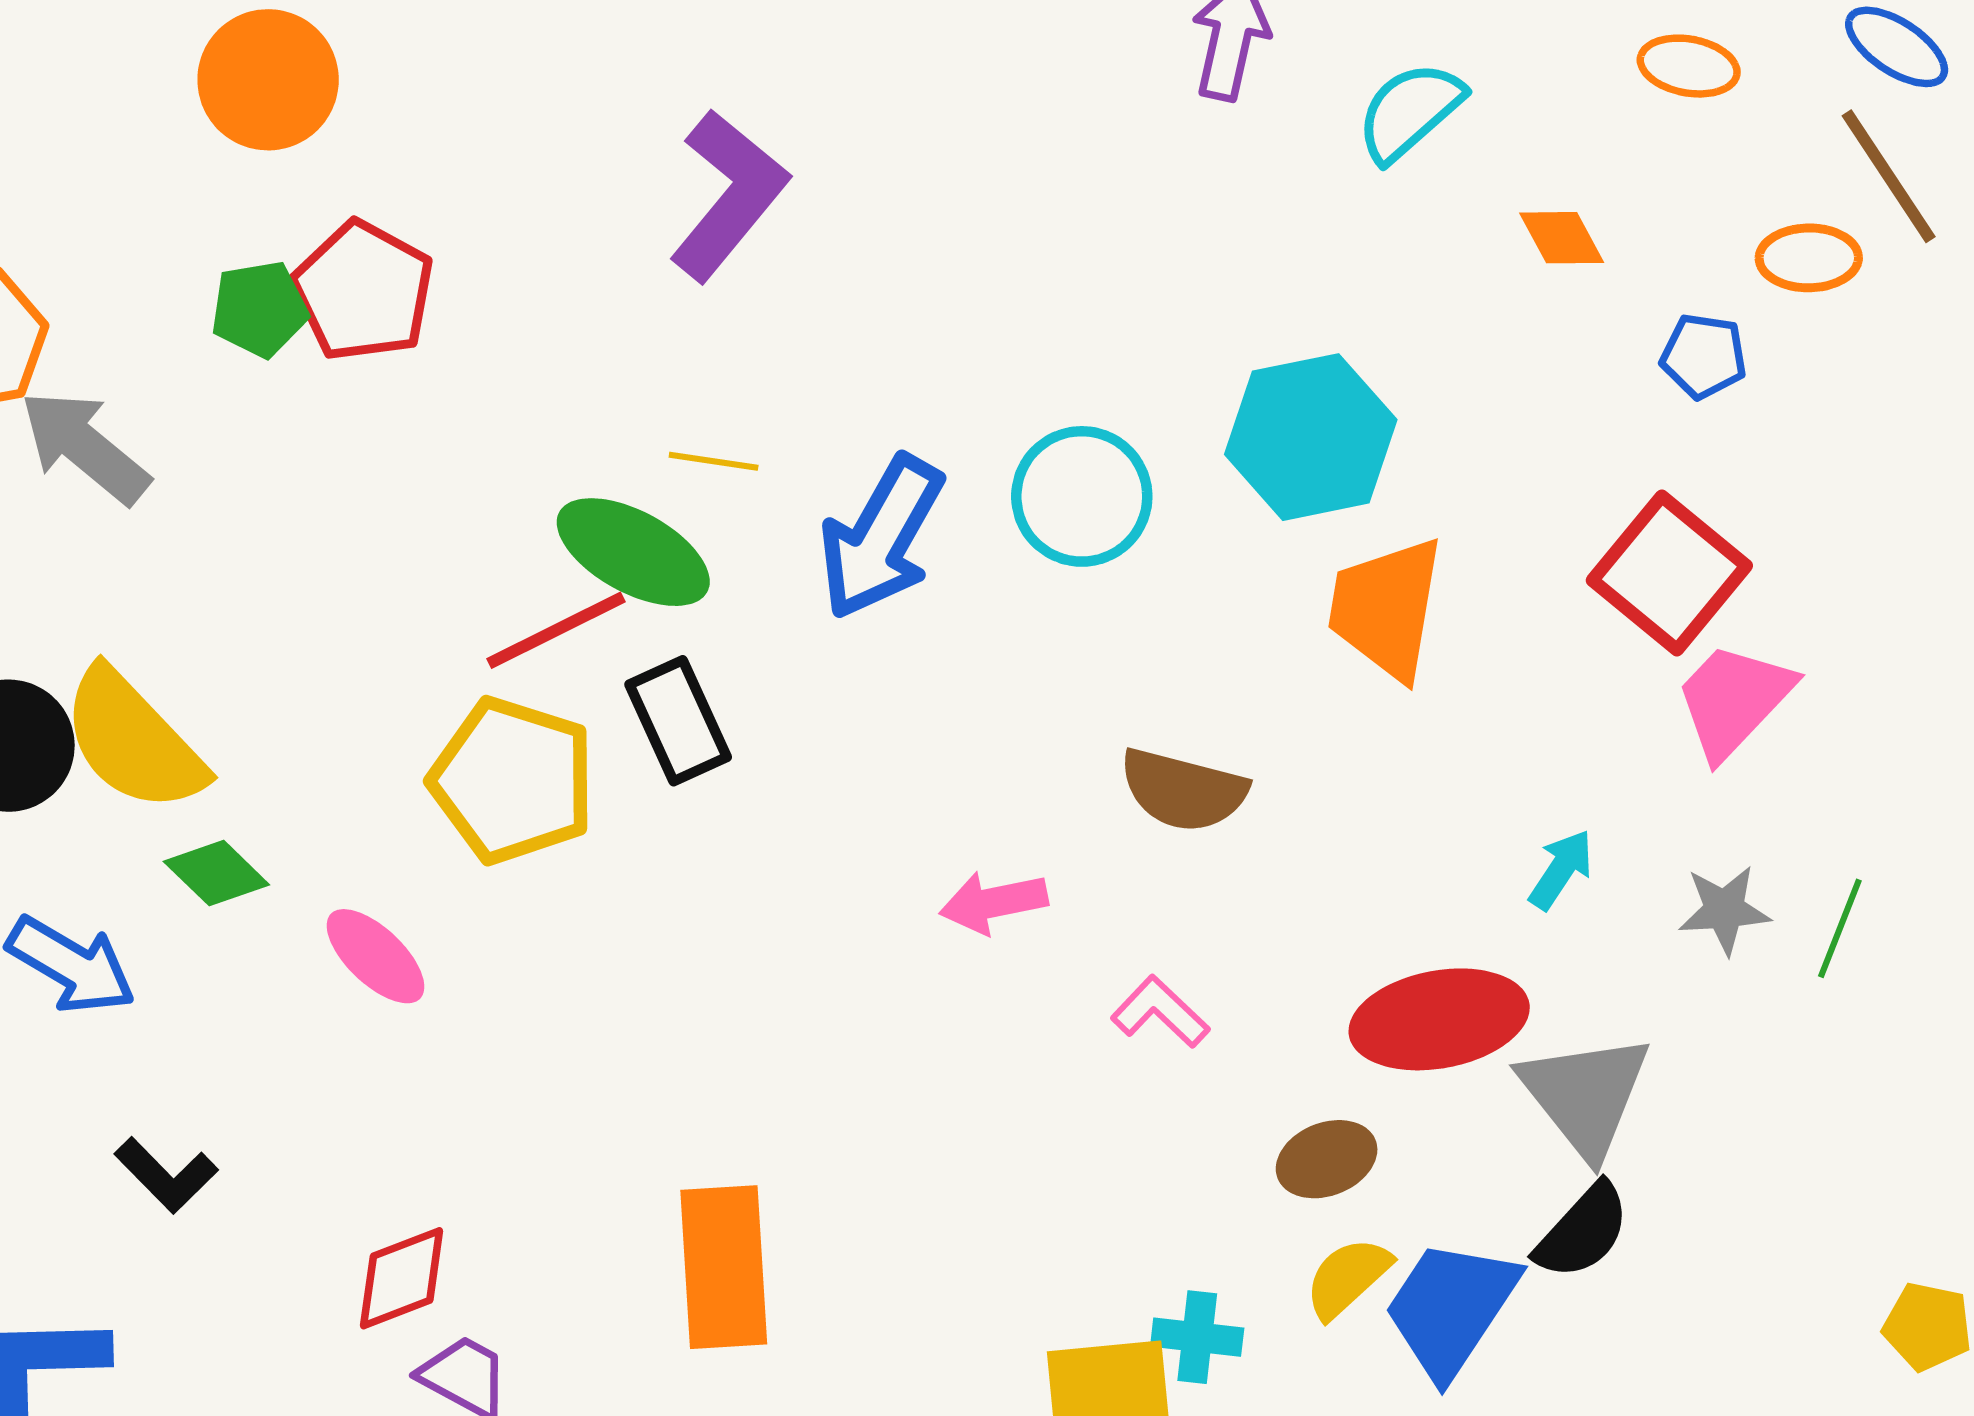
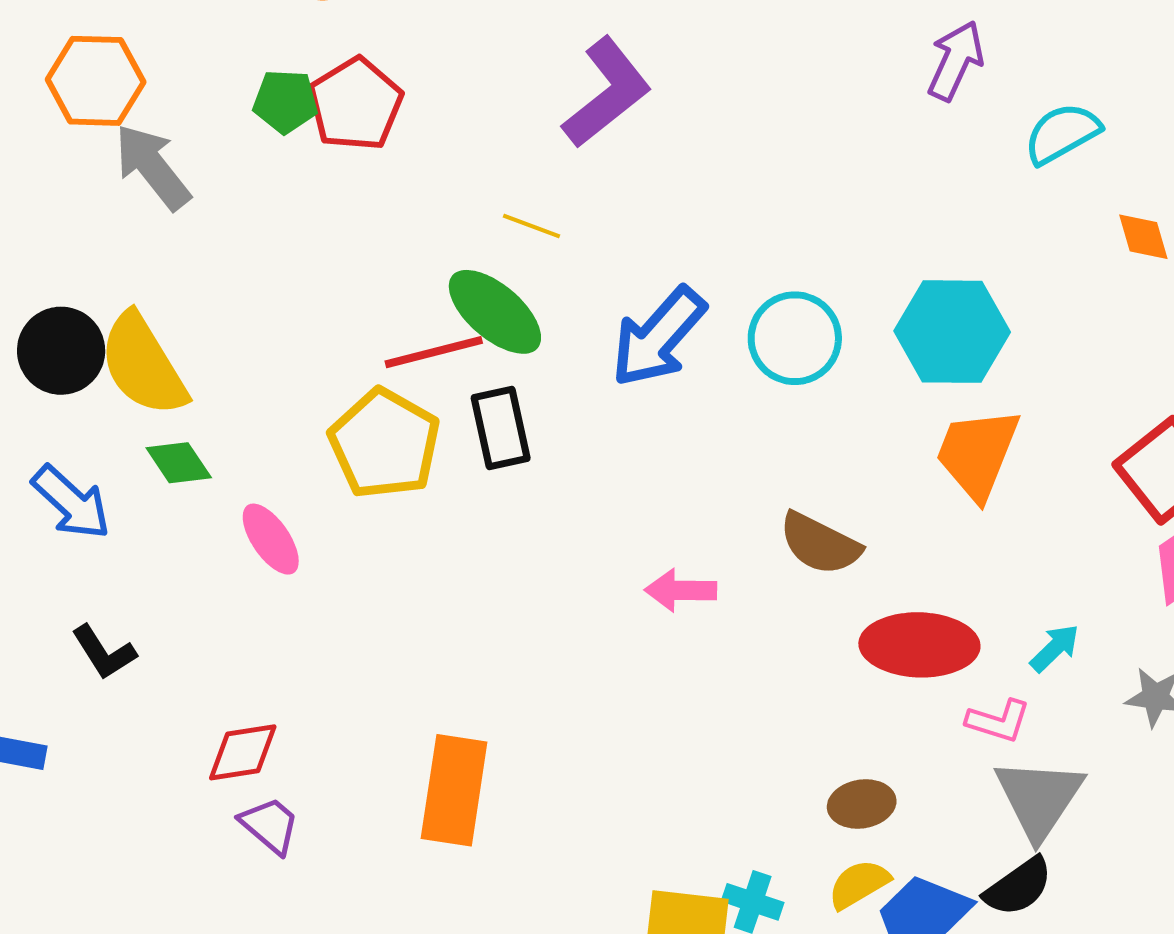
yellow line: (714, 461) -> (531, 226), moved
pink L-shape: (1160, 1012) -> (998, 721), moved, turned 142
red ellipse: (1439, 1019) -> (919, 645), moved

